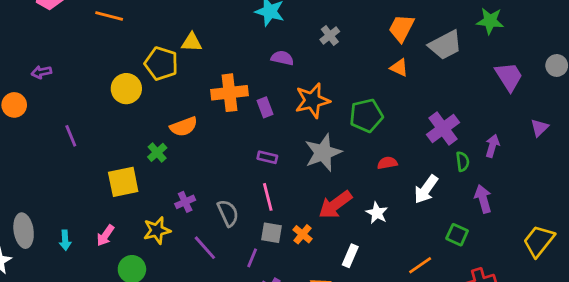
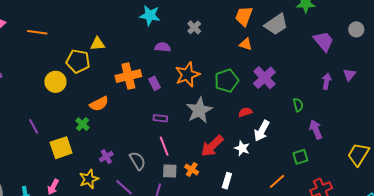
purple cross: (443, 128) -> (264, 78), moved
purple line: (71, 136) -> (34, 126), moved
purple arrow: (492, 146) -> (327, 81), moved
white arrow: (426, 189) -> (262, 131), moved
green square: (457, 235) -> (300, 157), turned -35

